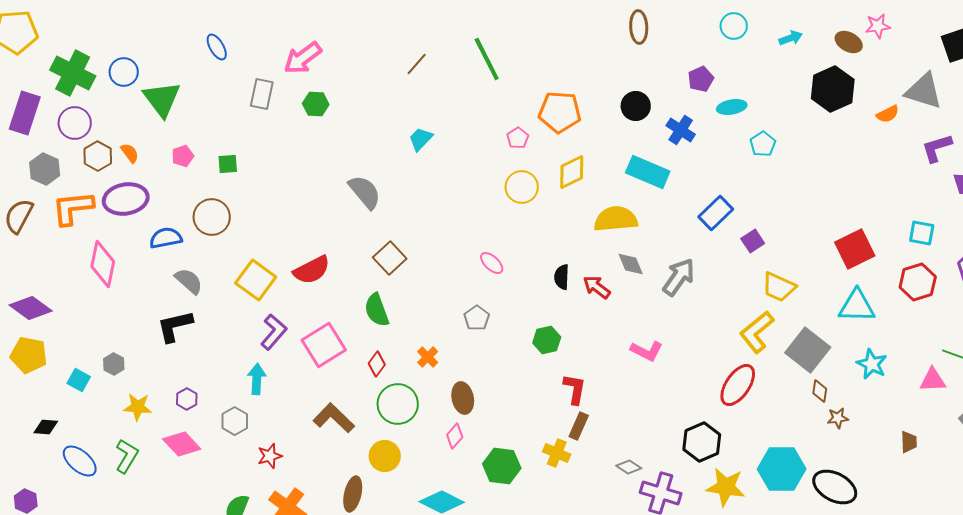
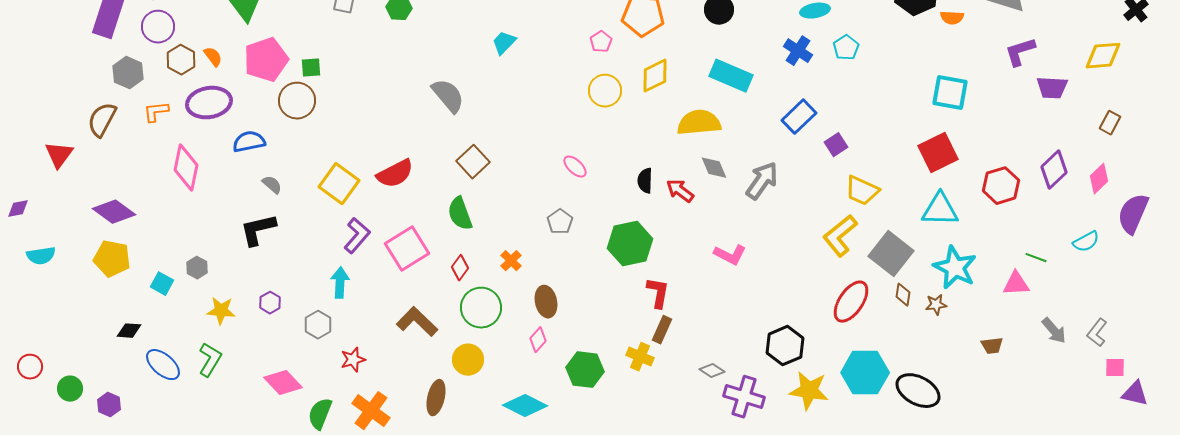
orange semicircle: (888, 114) -> (952, 18), moved, turned 30
blue cross: (681, 130) -> (798, 51), moved
pink pentagon: (183, 156) -> (266, 60), size x2.0
orange L-shape: (73, 208) -> (156, 112), size x0.6
brown circle: (212, 217) -> (297, 101), moved
cyan square: (922, 233) -> (950, 93), moved, size x1.4
gray semicircle: (189, 281) -> (272, 185), size x0.7
green hexagon: (547, 340) -> (630, 244), size x1.6
cyan star: (872, 364) -> (955, 268), size x1.4
red ellipse: (738, 385) -> (851, 302), moved
brown star: (838, 418) -> (936, 305), moved
brown trapezoid: (909, 442) -> (992, 346), turned 85
pink diamond: (182, 444) -> (283, 383), moved

